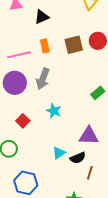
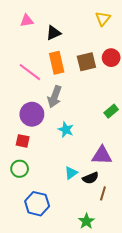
orange rectangle: (45, 46) -> (57, 63), size x1.5
pink line: (19, 55) -> (30, 72), turned 50
purple circle: (15, 83) -> (32, 114), moved
red square: (23, 121) -> (23, 141), moved, turned -32

